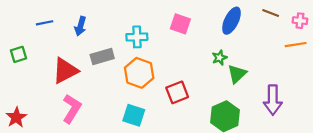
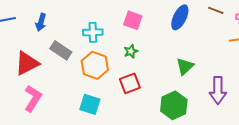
gray rectangle: (102, 57) -> (61, 50), turned 50
green star: (220, 58) -> (131, 51), moved

